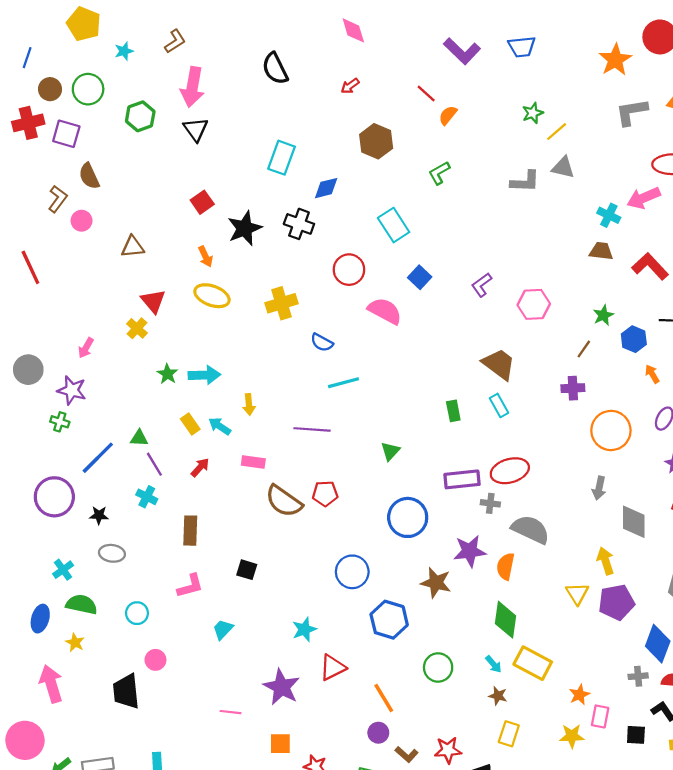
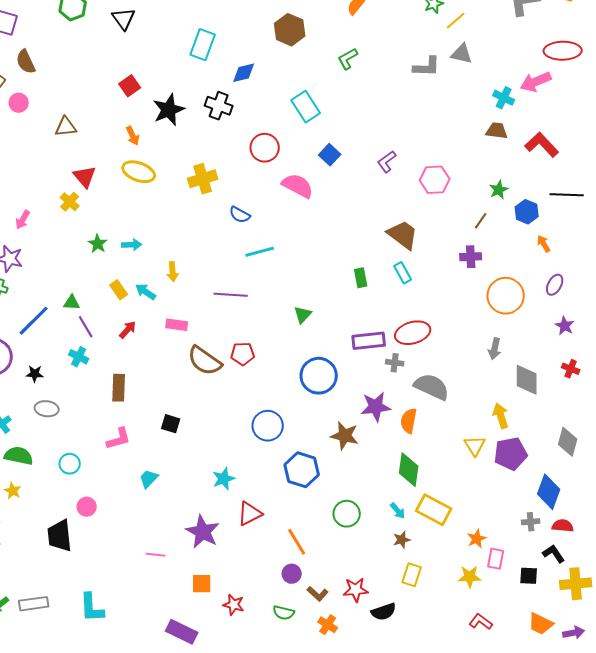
cyan arrow: (204, 375) -> (132, 245), size x0.7
brown star: (498, 696) -> (402, 540), turned -30

